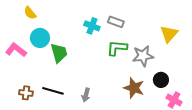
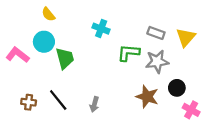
yellow semicircle: (30, 13) -> (48, 14), moved
gray rectangle: (116, 22) -> (156, 33), moved
black line: (53, 91) -> (58, 100), turned 35

